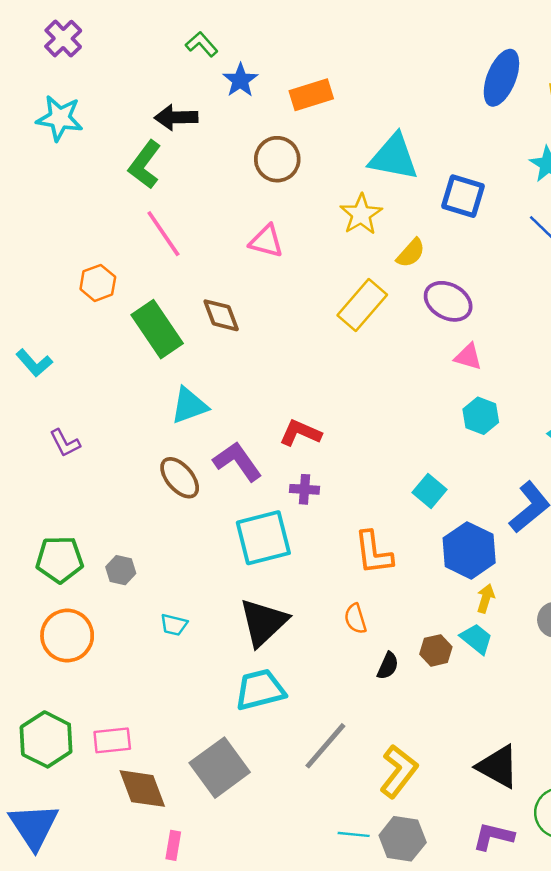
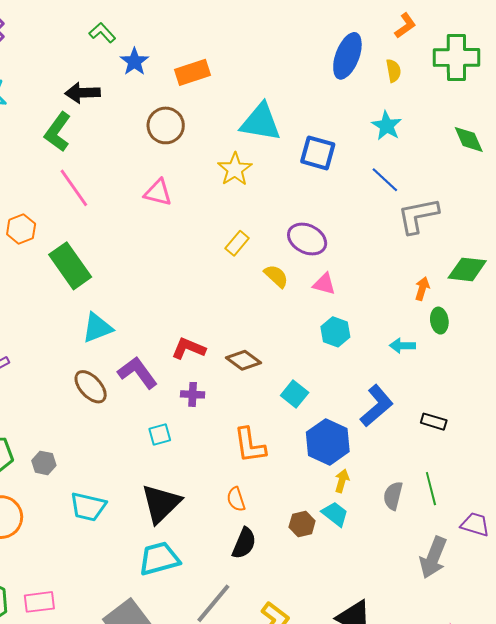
yellow semicircle: (411, 253) -> (276, 276), moved, turned -88
yellow rectangle: (362, 305) -> (237, 243), size x0.6
brown diamond: (221, 315) -> (243, 360), moved, turned -32
cyan square: (263, 538) -> (160, 435), size x0.5
cyan trapezoid: (174, 625) -> (88, 507), size x1.6
black semicircle: (388, 666) -> (244, 543), moved, size x1.4

